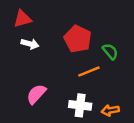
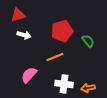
red pentagon: (78, 39) -> (62, 31), turned 30
orange line: (89, 71) -> (55, 57), moved

